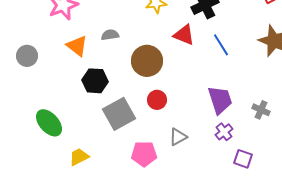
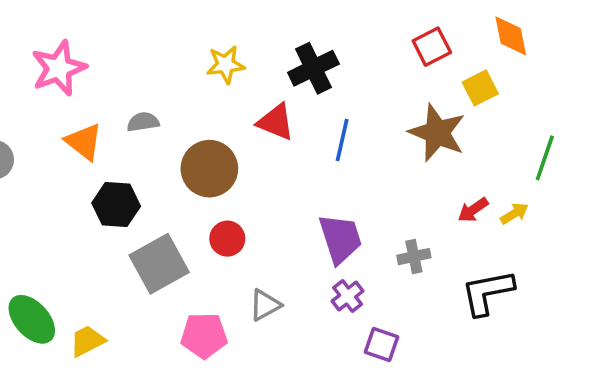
blue line: (221, 45) -> (342, 140), turned 45
gray cross: (261, 110) -> (414, 257), turned -36
green ellipse: (49, 123) -> (32, 319), moved

